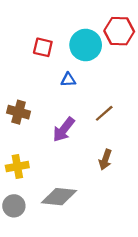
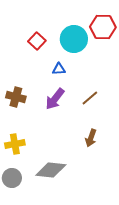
red square: (43, 47) -> (37, 41), turned 30
purple arrow: (64, 129) -> (55, 99), moved

